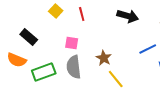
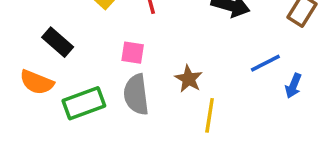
yellow line: (116, 79) -> (210, 115), turned 48

